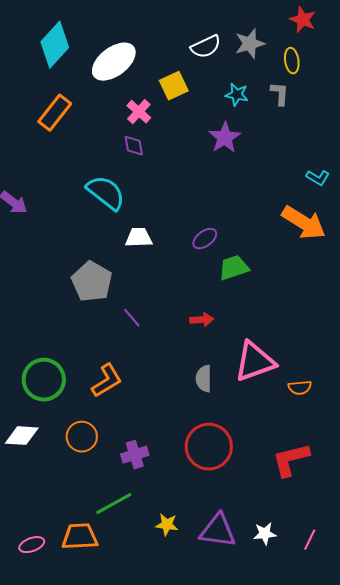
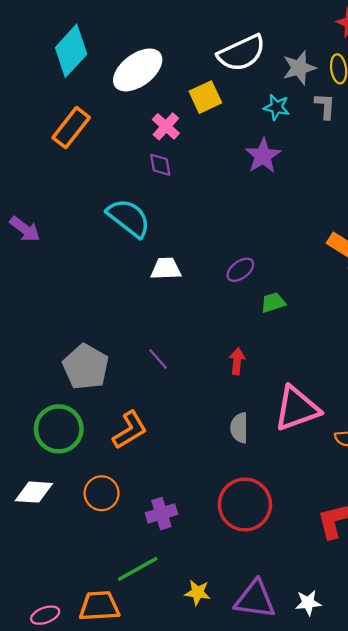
gray star: (250, 44) -> (299, 68), moved
white semicircle: (206, 47) -> (242, 53), size x1.4
green trapezoid: (234, 268) -> (273, 302), size x0.7
gray pentagon: (92, 282) -> (86, 367), moved
red arrow: (202, 320) -> (237, 361), turned -80

